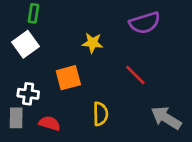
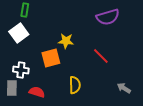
yellow star: (92, 43) -> (66, 41), moved
gray arrow: (166, 118) -> (124, 88), size x0.6

